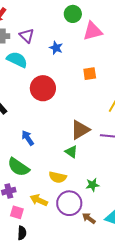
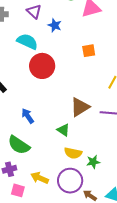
purple triangle: (27, 36) -> (34, 12), moved
cyan semicircle: (17, 60) -> (27, 41), moved
green triangle: (71, 152) -> (63, 130), moved
yellow semicircle: (58, 177) -> (73, 153), moved

